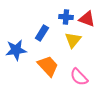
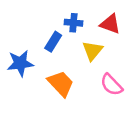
blue cross: (66, 17) -> (73, 23), moved
pink semicircle: (79, 77) -> (111, 85), moved

